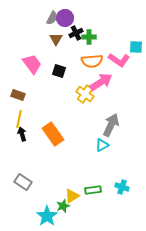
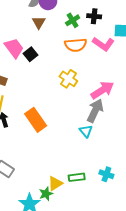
black cross: (76, 33) -> (94, 16), moved, turned 32
green cross: (89, 37) -> (73, 20), turned -32
black square: (59, 71) -> (31, 54), moved, turned 32
pink arrow: (101, 82) -> (102, 90), moved
cyan triangle: (102, 145) -> (86, 131), turned -40

